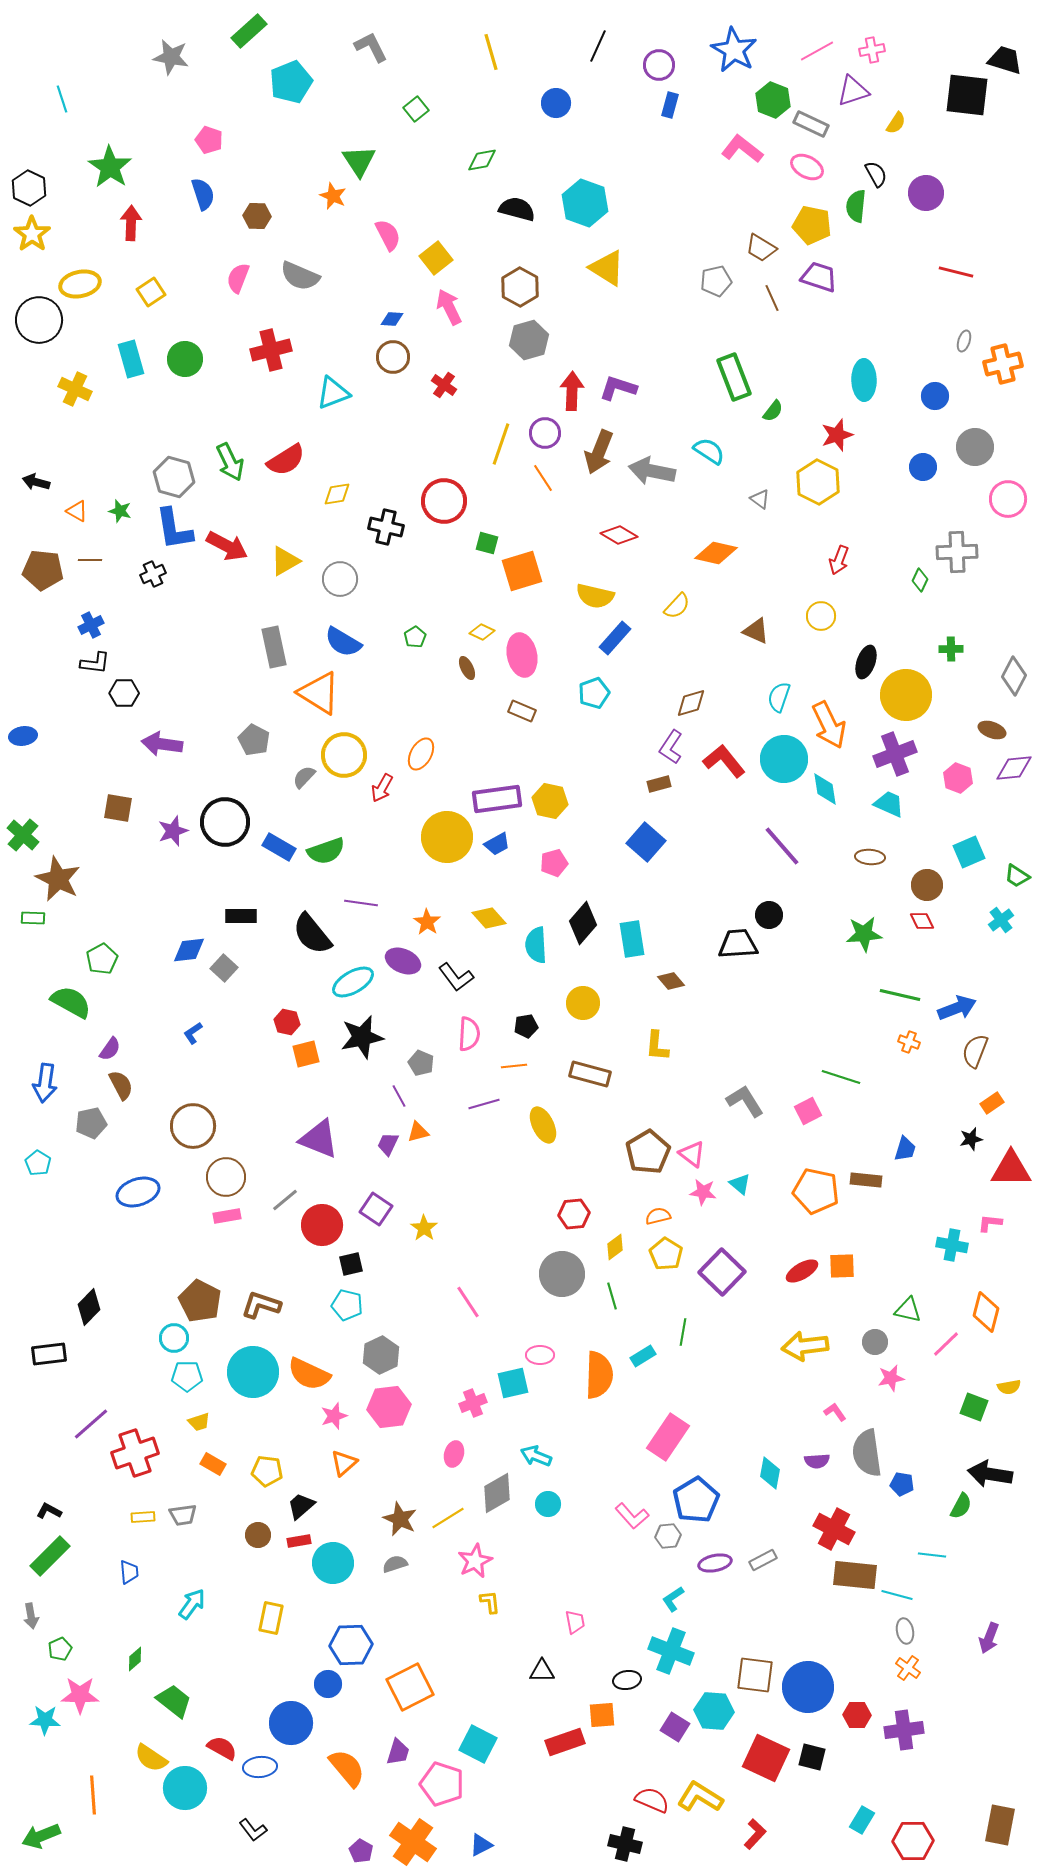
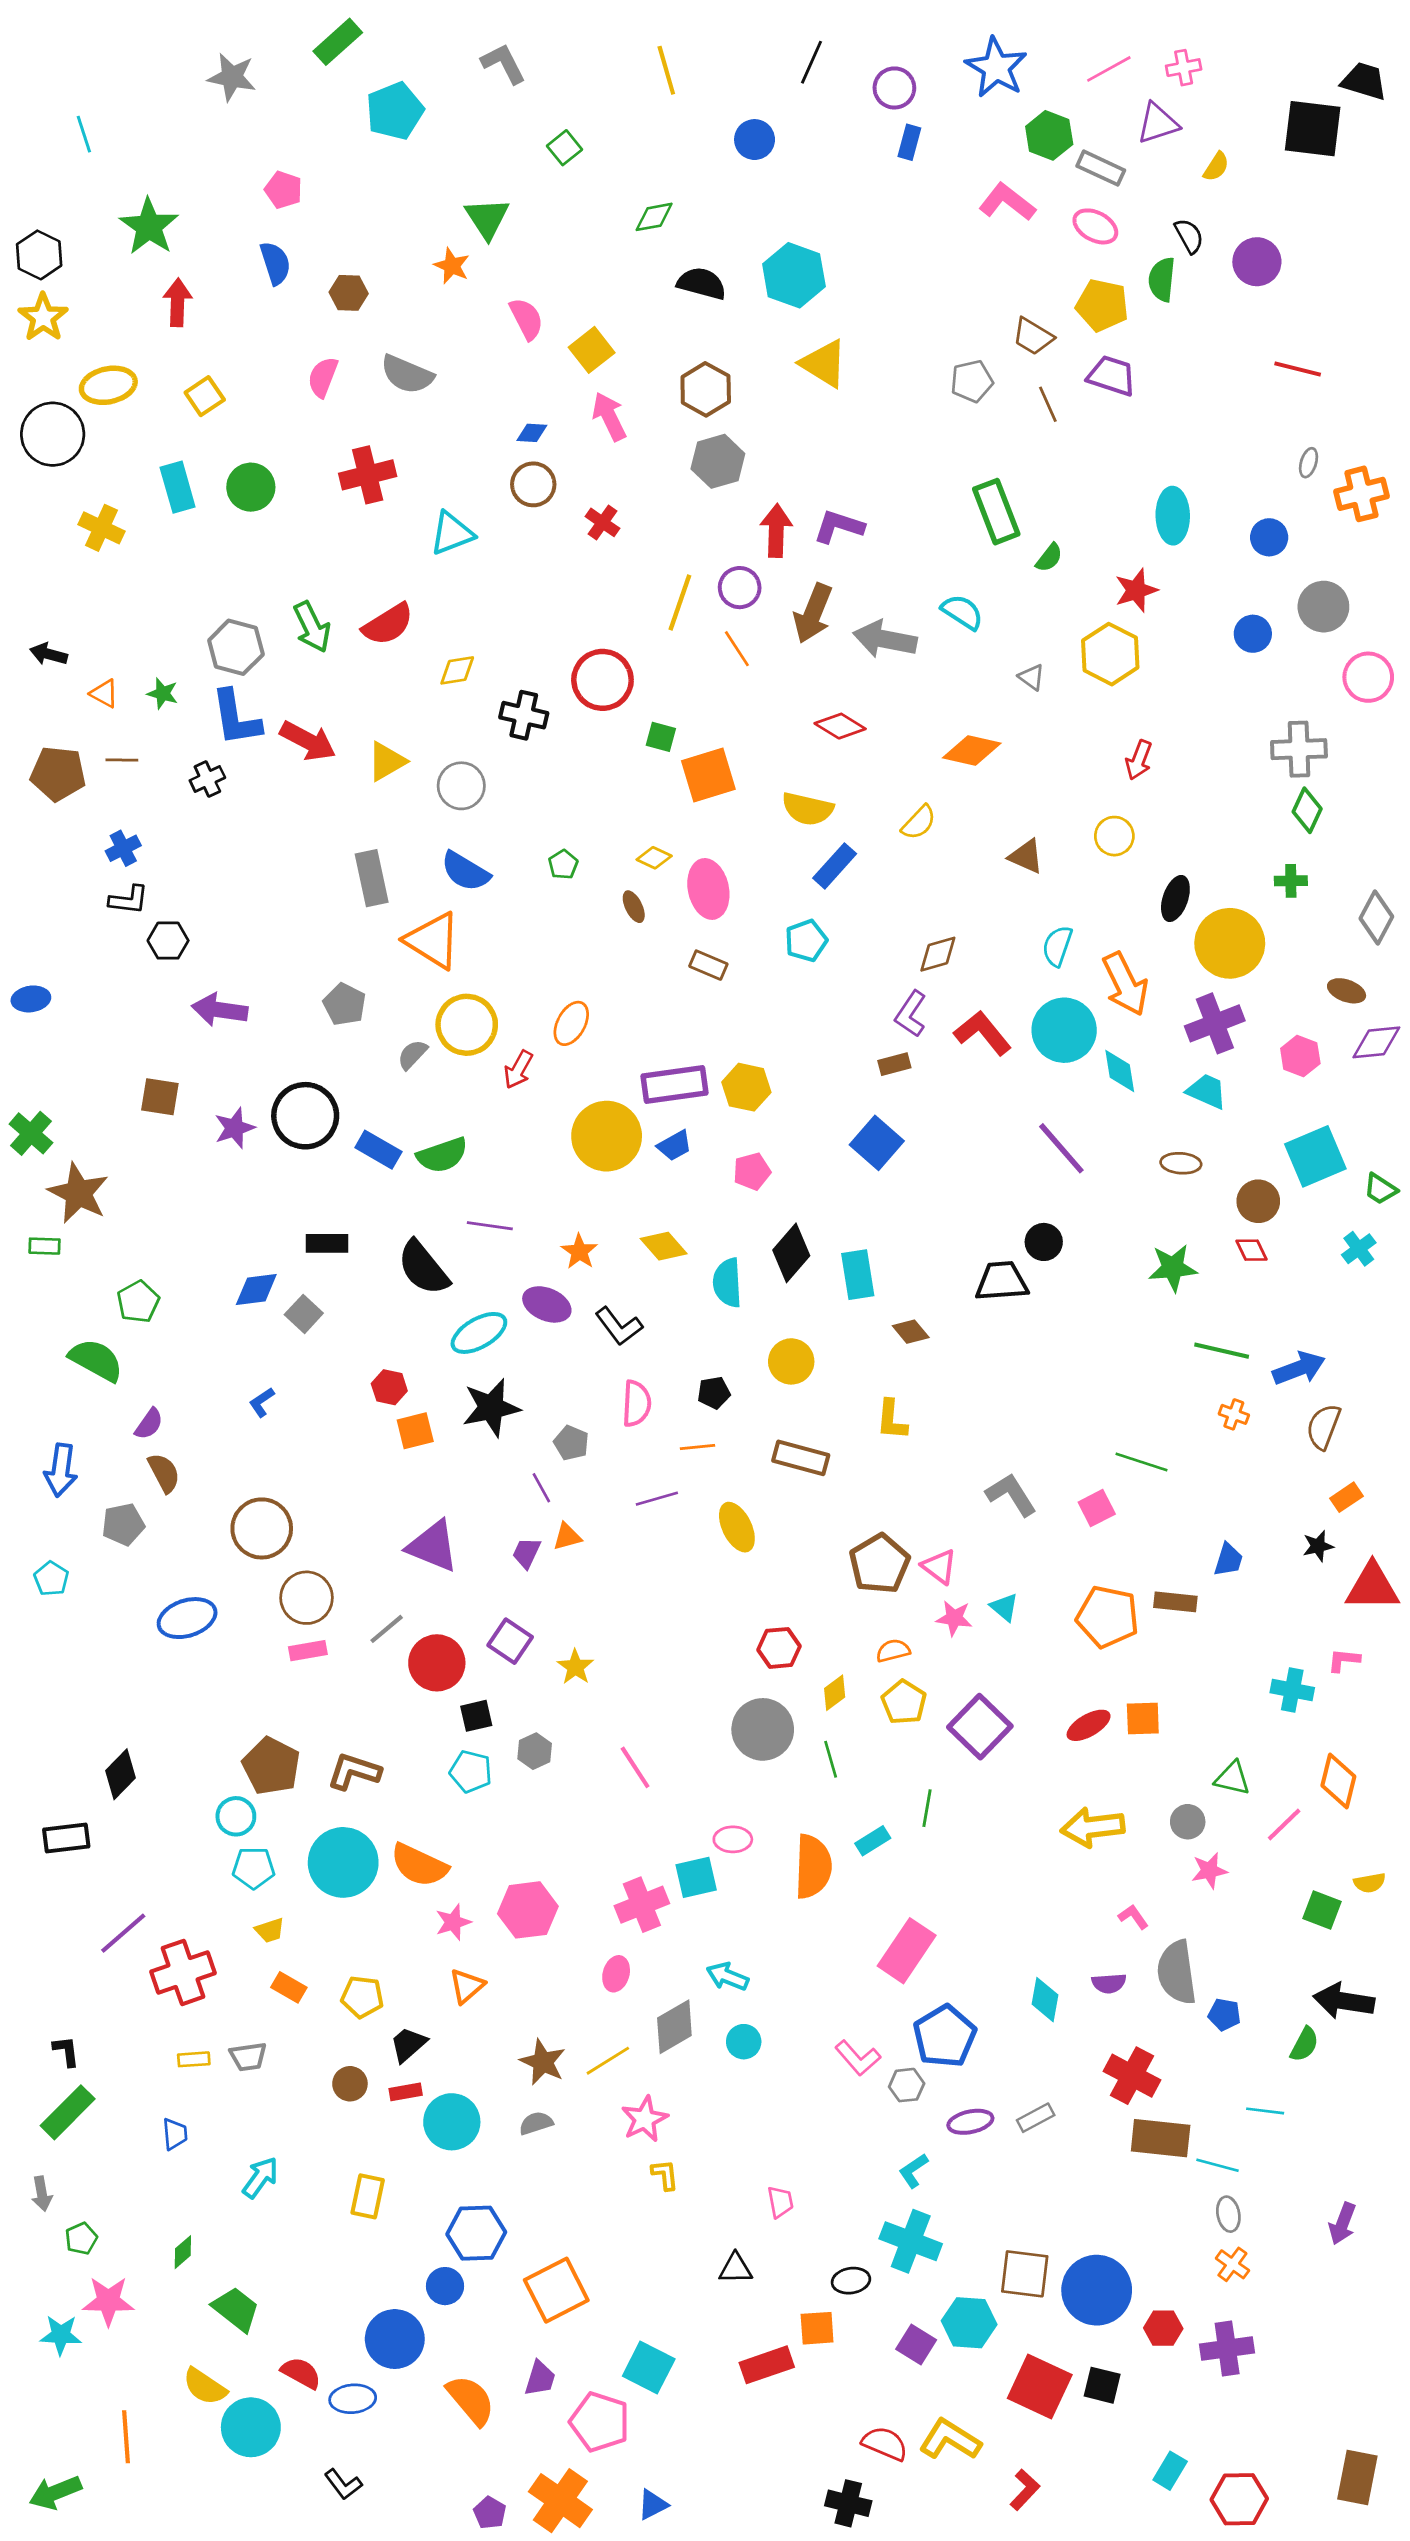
green diamond: (920, 580) -> (1307, 810), moved, size x1.4
cyan square: (969, 852) -> (1315, 1156), size x1.4
gray hexagon: (381, 1355) -> (535, 1751), moved, size x0.7
pink cross: (473, 1403) -> (642, 1905), size x1.4
black L-shape: (49, 1511) -> (66, 2051), turned 55

